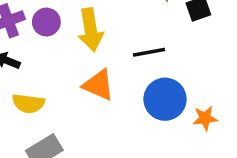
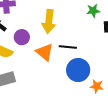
purple circle: (46, 22) -> (22, 37), moved
black line: (149, 52) -> (68, 47), moved

